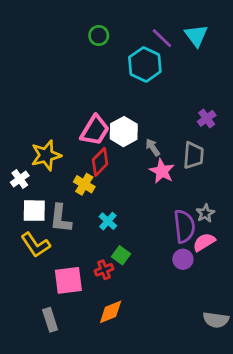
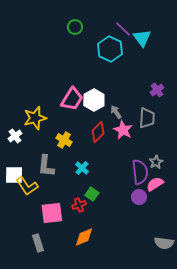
cyan triangle: (196, 36) -> (142, 38), moved
red diamond: (100, 162) -> (98, 132), moved
white square: (34, 211) -> (14, 175), moved

